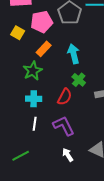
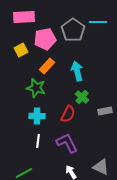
yellow square: (18, 33) -> (21, 50), turned 32
green star: (33, 71) -> (36, 88), turned -30

